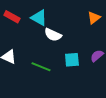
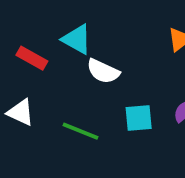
red rectangle: (12, 17) -> (32, 58), moved

